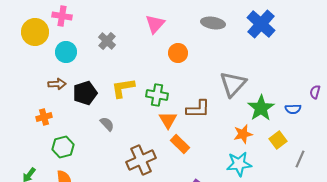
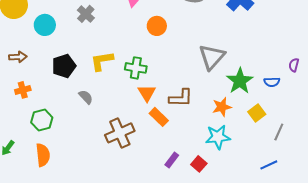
brown arrow: (57, 84) -> (18, 57), moved
brown L-shape: (198, 109) -> (181, 98), moved

